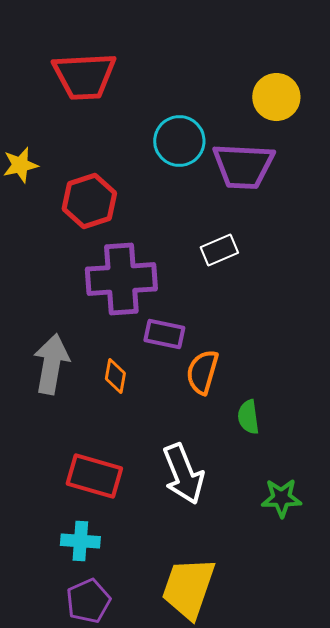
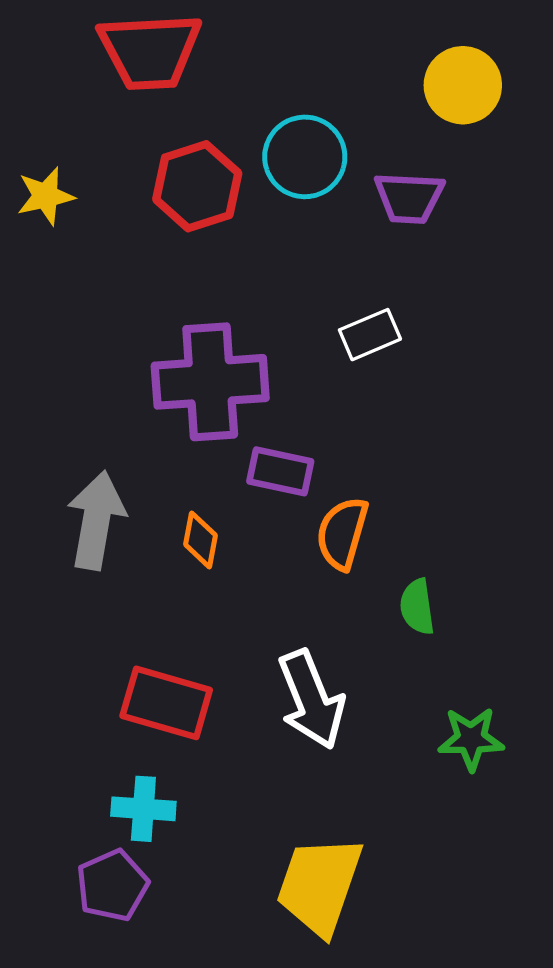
purple trapezoid: (243, 166) -> (409, 198), size x0.7
red hexagon: (89, 201) -> (197, 186), moved
purple pentagon: (88, 601) -> (112, 885), moved

